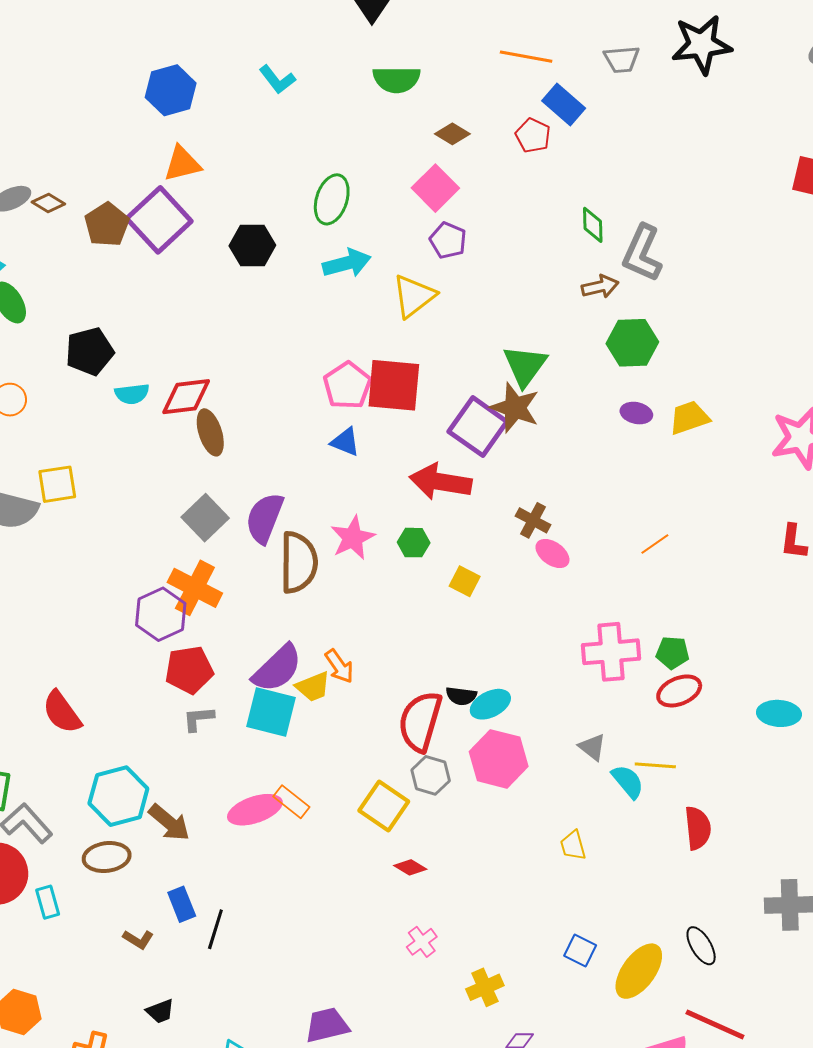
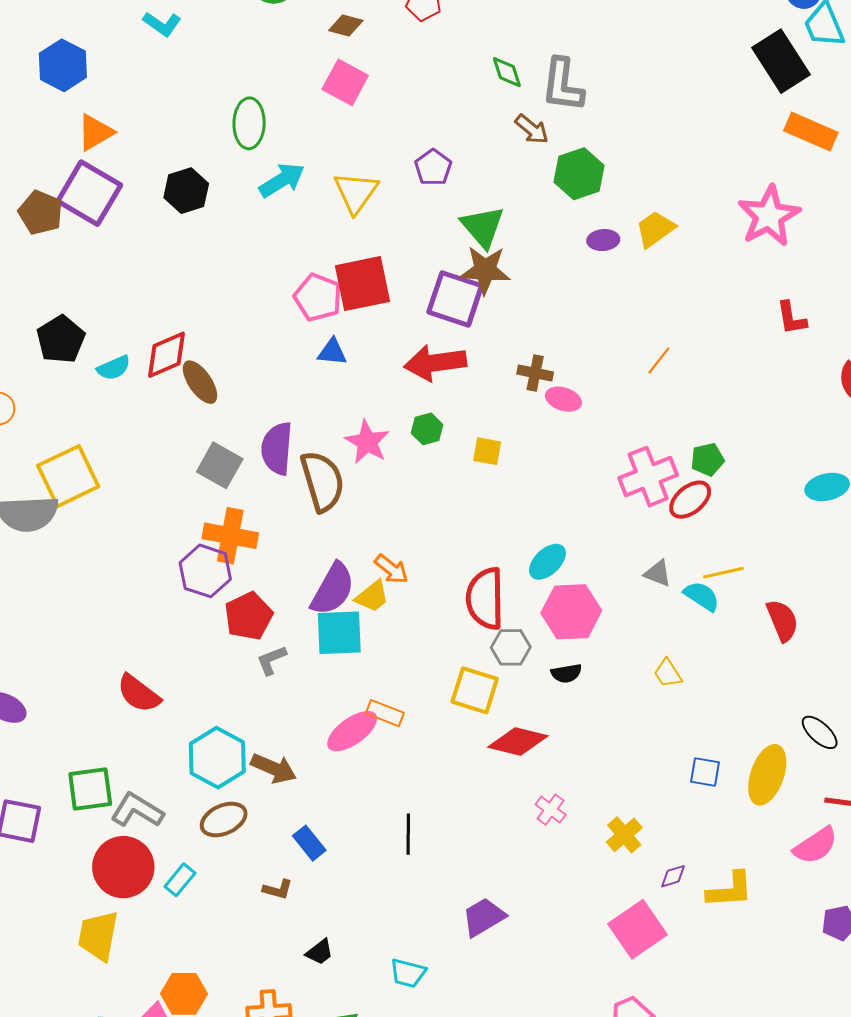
purple pentagon: (448, 240) -> (433, 167), moved, turned 30
brown arrow: (600, 287) -> (532, 129), turned 69
yellow square: (57, 484) -> (68, 476), size x1.5
red ellipse: (679, 691) -> (690, 500), moved
black semicircle: (461, 696) -> (566, 673), moved
red diamond: (410, 867) -> (518, 742), size x1.8
cyan rectangle: (48, 902) -> (180, 880), turned 72
black line: (215, 929) -> (408, 834), moved

